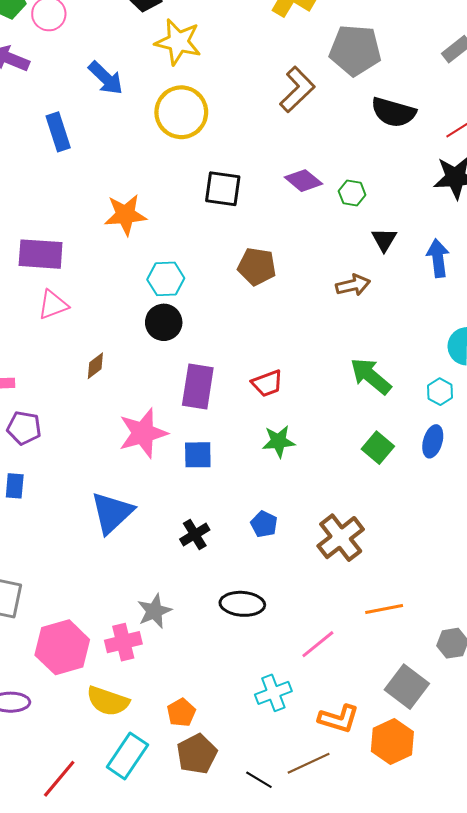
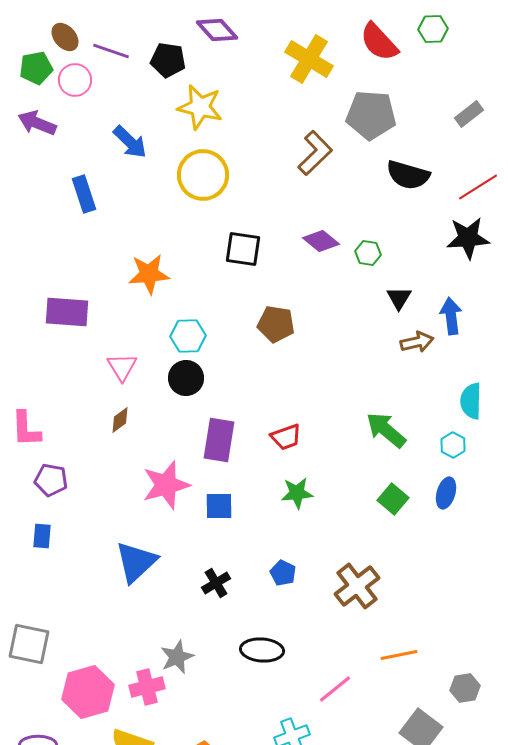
brown arrow: (353, 285) -> (417, 342), moved
pink triangle: (53, 305) -> (122, 367), moved, turned -40

